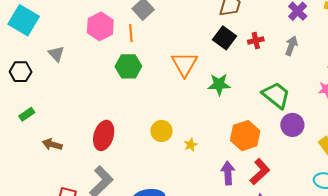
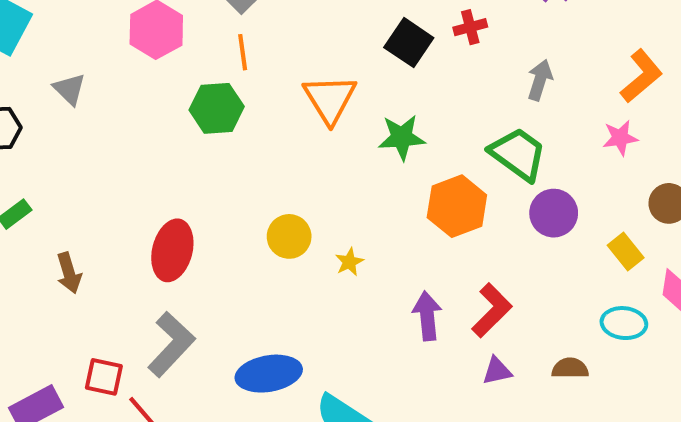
orange line: (131, 33) -> (243, 52), moved
red cross: (256, 40) -> (470, 27), moved
gray arrow: (291, 46) -> (540, 80), moved
orange hexagon: (245, 136) -> (457, 206), moved
brown arrow: (52, 144) -> (69, 273), turned -120

